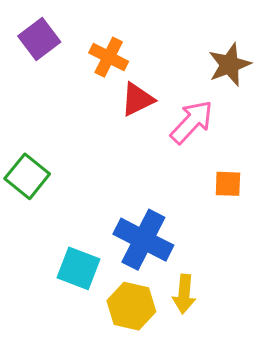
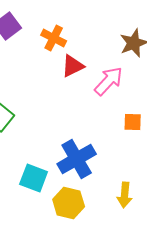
blue cross: (143, 240) -> (77, 159), turned 33
yellow arrow: (184, 294) -> (125, 195), moved

